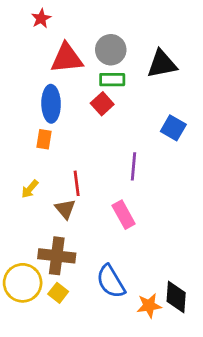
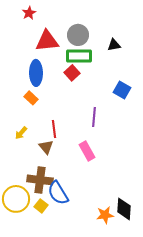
black triangle: (162, 64) -> (114, 45), size x0.6
green rectangle: (112, 80) -> (79, 56), size x1.4
orange rectangle: (44, 139) -> (31, 98), turned -56
blue semicircle: (111, 281) -> (58, 193), moved

